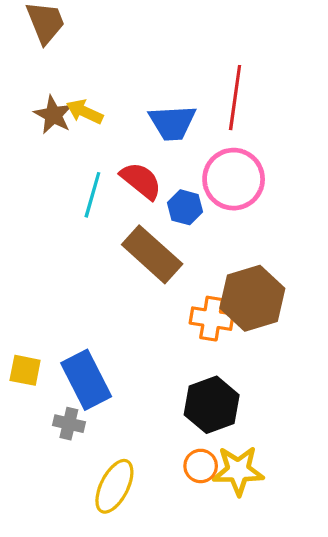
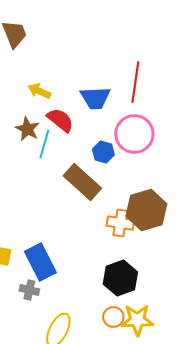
brown star: (53, 115) -> (27, 129), moved
red semicircle: (141, 181) -> (60, 120), moved

